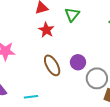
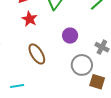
purple circle: (78, 62) -> (70, 36), moved

